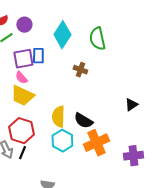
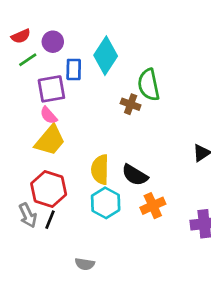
green semicircle: (97, 39) -> (149, 85), moved
blue rectangle: (38, 56) -> (74, 69), moved
yellow trapezoid: (22, 96) -> (50, 140), turned -75
orange cross: (96, 143) -> (153, 206), size x0.7

